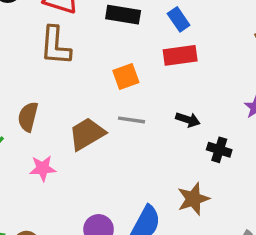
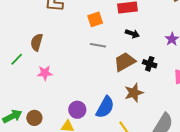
black arrow: (188, 120) -> (132, 34), moved
brown trapezoid: (87, 134) -> (125, 62), moved

